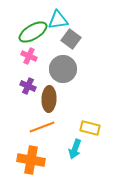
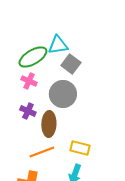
yellow rectangle: (90, 128) -> (80, 148), moved

